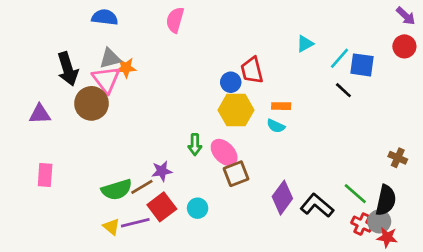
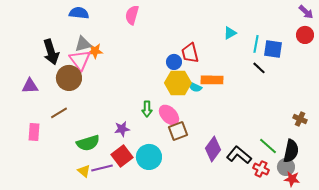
cyan line: (339, 58) -> (256, 44), turned -30
orange rectangle: (281, 106) -> (212, 80), size x1.5
cyan semicircle: (276, 126) -> (195, 87), moved
brown line: (142, 187) -> (59, 113), moved
cyan circle: (198, 208) -> (149, 157), size x1.6
red cross: (362, 224) -> (261, 169), moved

